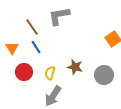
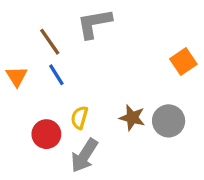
brown star: (75, 67) -> (132, 118), moved
red circle: (24, 72) -> (46, 134), moved

